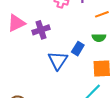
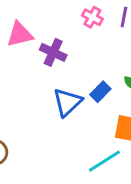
purple cross: (41, 30) -> (53, 52), turned 30

